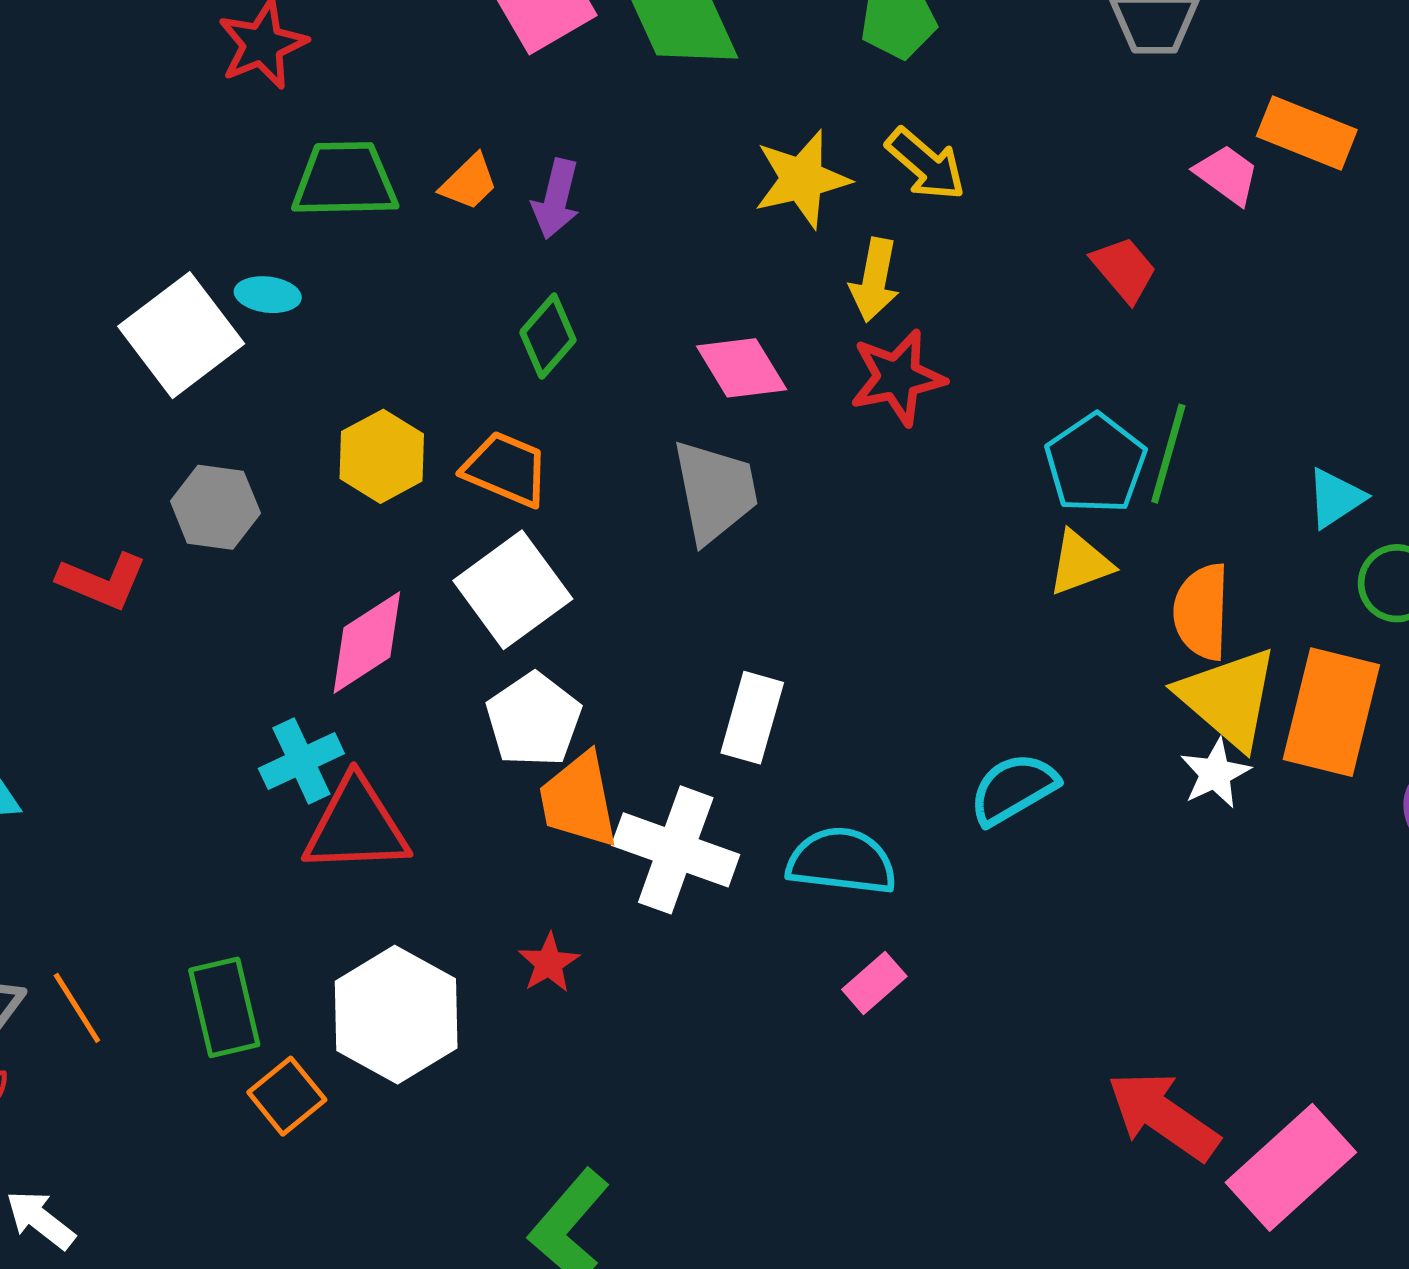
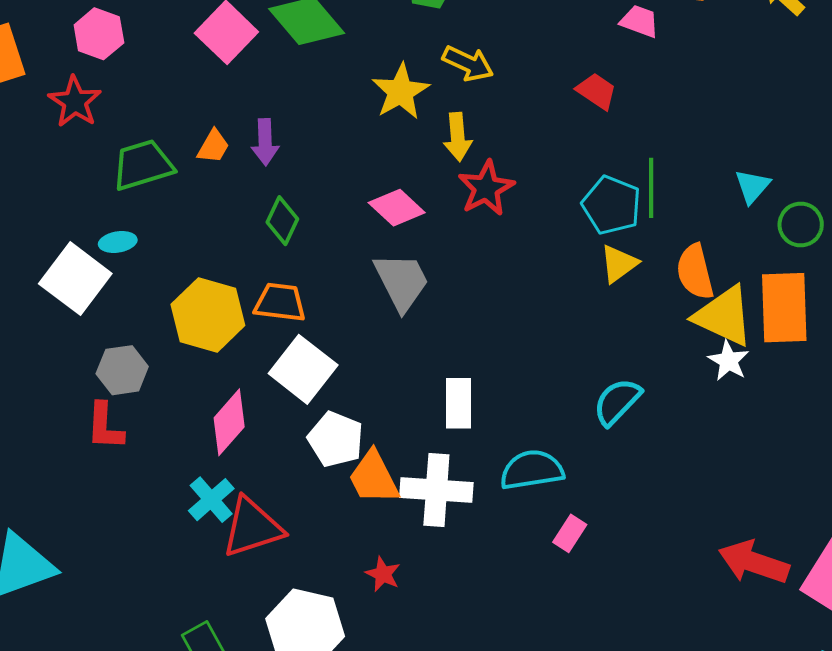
yellow hexagon: (382, 456) -> (208, 315), size x1.4
red L-shape: (102, 581) -> (105, 426), moved, turned 86

